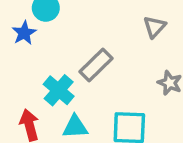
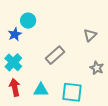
cyan cross: (59, 90) -> (13, 62), moved

